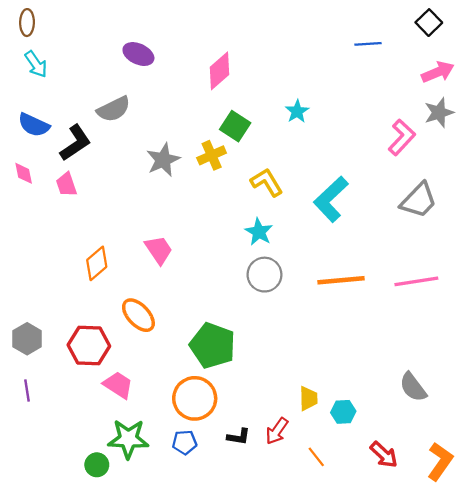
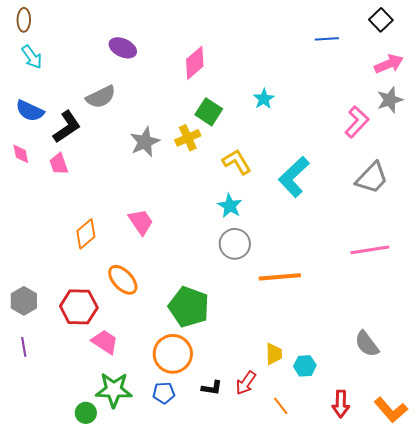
orange line: (341, 280) -> (280, 277), moved
red arrow: (384, 455) -> (341, 404), turned 48
orange L-shape: (440, 461) -> (391, 410), turned 104

